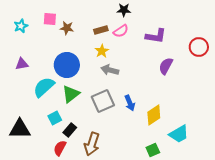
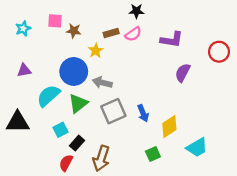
yellow star: (102, 51) -> (96, 51), moved
gray arrow: (110, 70) -> (102, 82), moved
black triangle: (20, 129) -> (18, 122), moved
green square: (153, 150) -> (153, 154), moved

